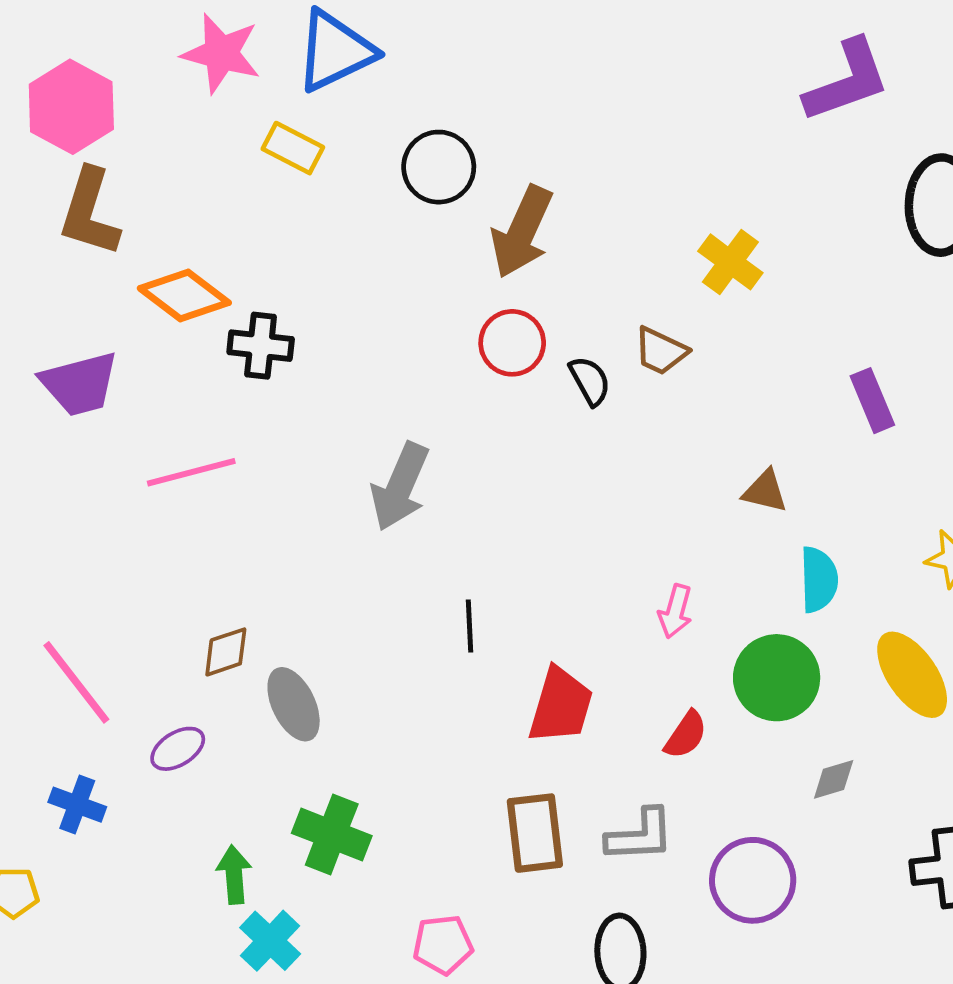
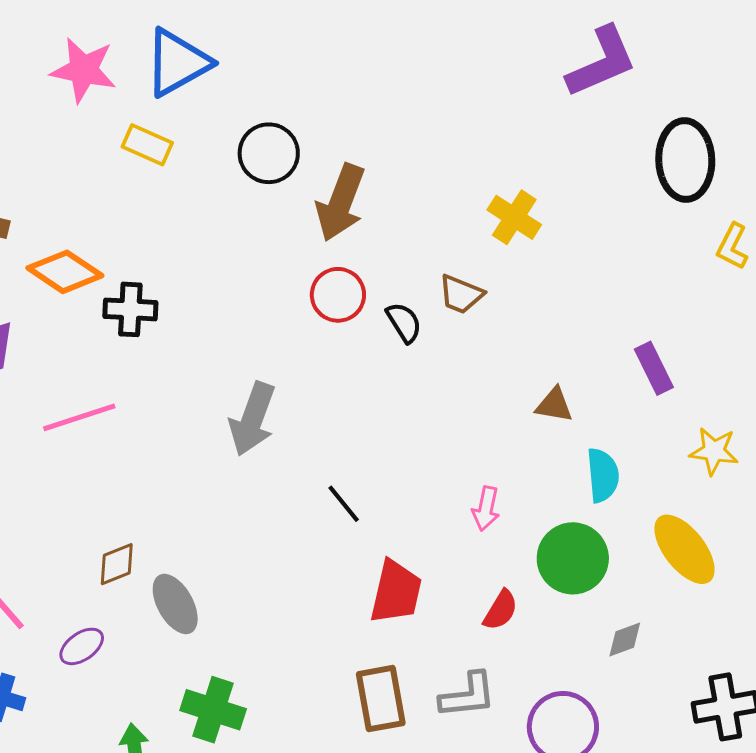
purple rectangle: (872, 401) -> (654, 368), moved
black line: (469, 626) -> (344, 504), moved, turned -33

